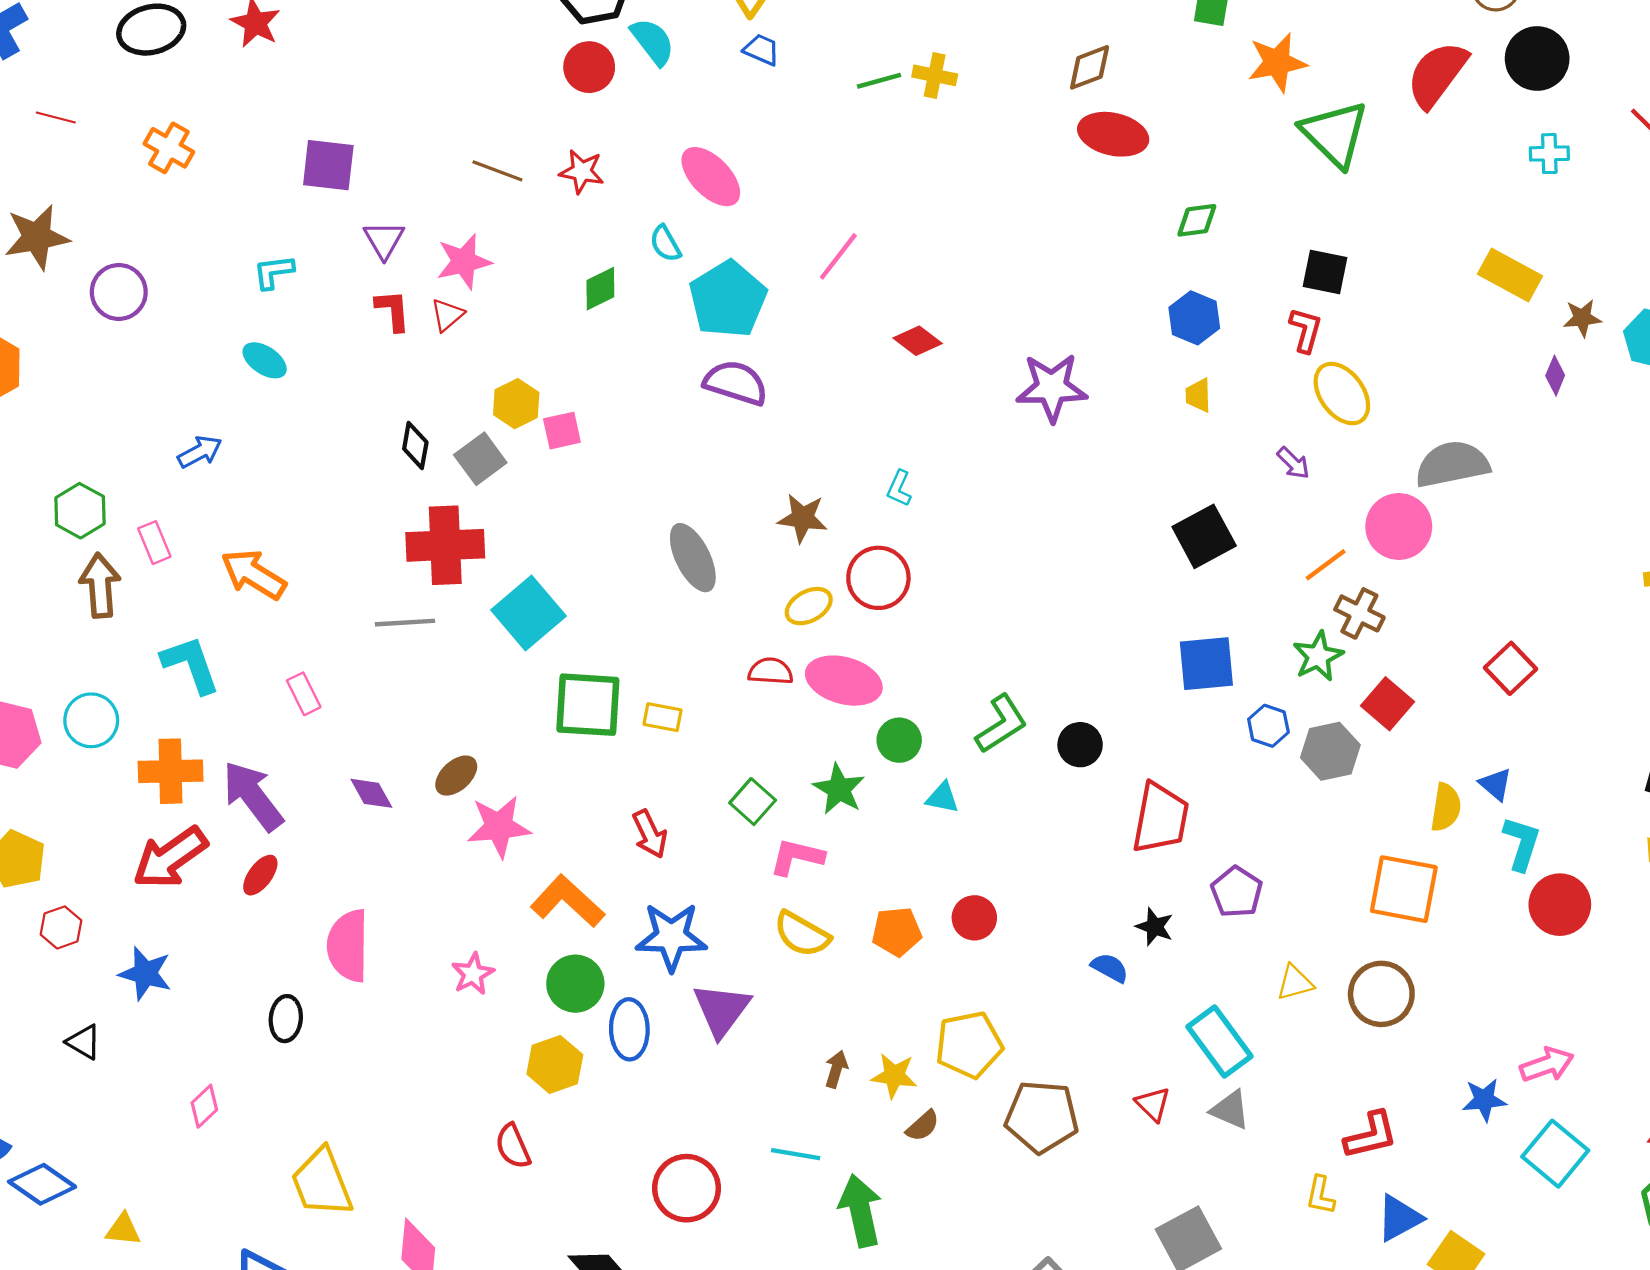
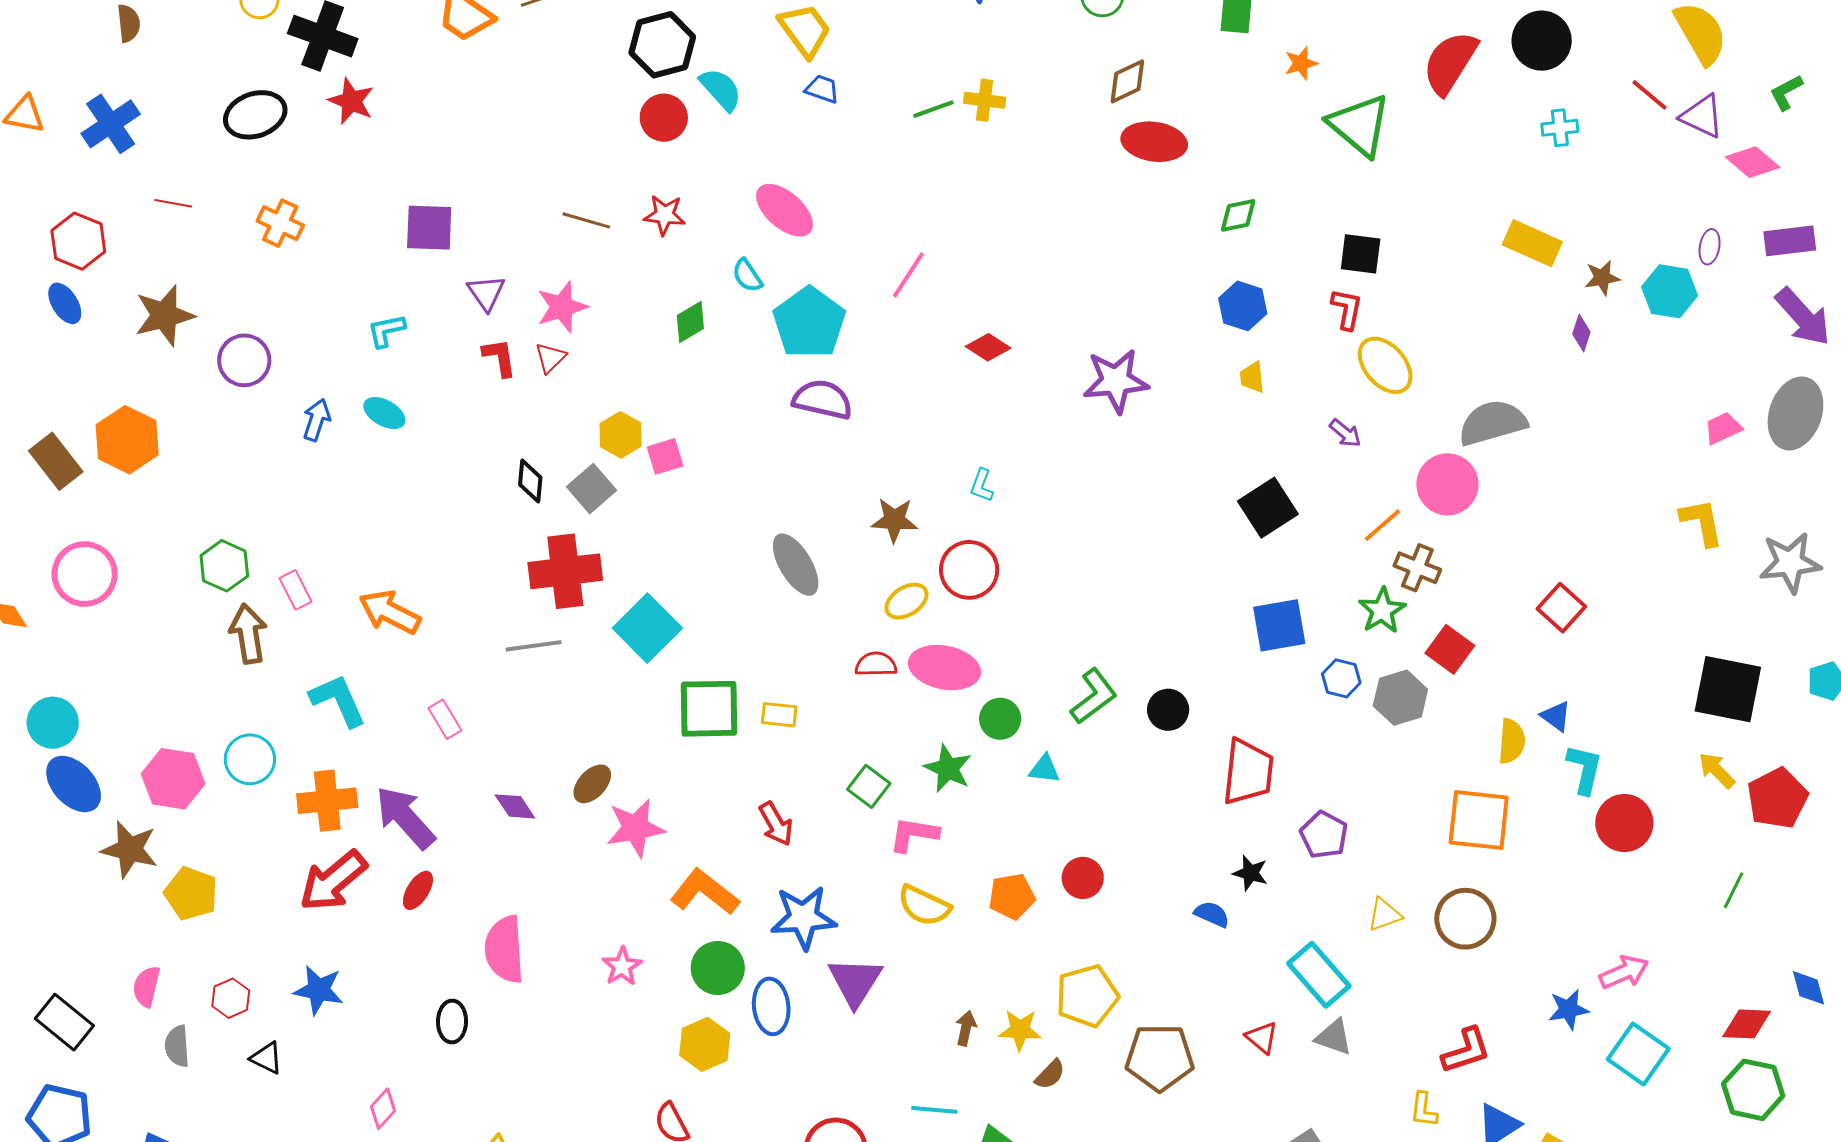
orange star: (1277, 63) -> (1301, 63), size x0.6
blue arrow: (200, 452) -> (317, 420), moved, turned -39
red hexagon: (61, 927) -> (231, 998), moved

